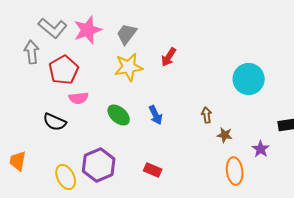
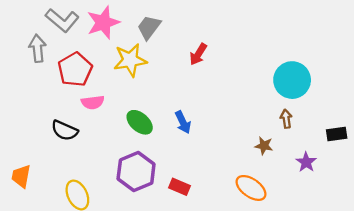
yellow star: (129, 67) -> (130, 60), moved
brown arrow: (207, 115) -> (286, 119), moved
purple hexagon: (99, 165) -> (136, 172), moved
orange ellipse: (235, 171) -> (251, 188), moved, turned -48

